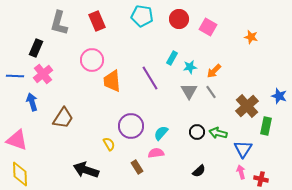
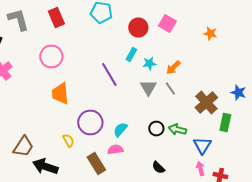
red circle: (179, 19) -> (138, 28), moved
gray L-shape: (59, 23) -> (18, 20), turned 150
orange trapezoid: (112, 81) -> (60, 94), moved
brown trapezoid: (63, 118) -> (23, 146), moved
brown rectangle: (137, 167) -> (96, 164), size x1.5
black semicircle: (199, 171) -> (158, 168), turned 88

